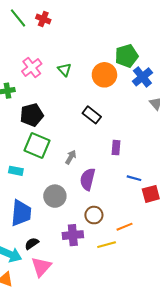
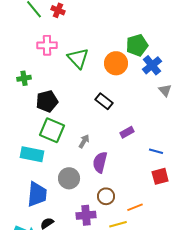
pink cross: (32, 67) -> (47, 45), moved, turned 36
green triangle: (64, 70) -> (78, 58), size x1.6
purple rectangle: (116, 148) -> (127, 132), turned 56
cyan rectangle: (16, 171) -> (32, 154), size x1.6
blue line: (134, 178) -> (156, 151), moved

